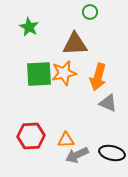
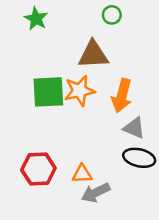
green star: (29, 27) -> (36, 19), moved
black ellipse: (112, 153) -> (139, 158), moved

